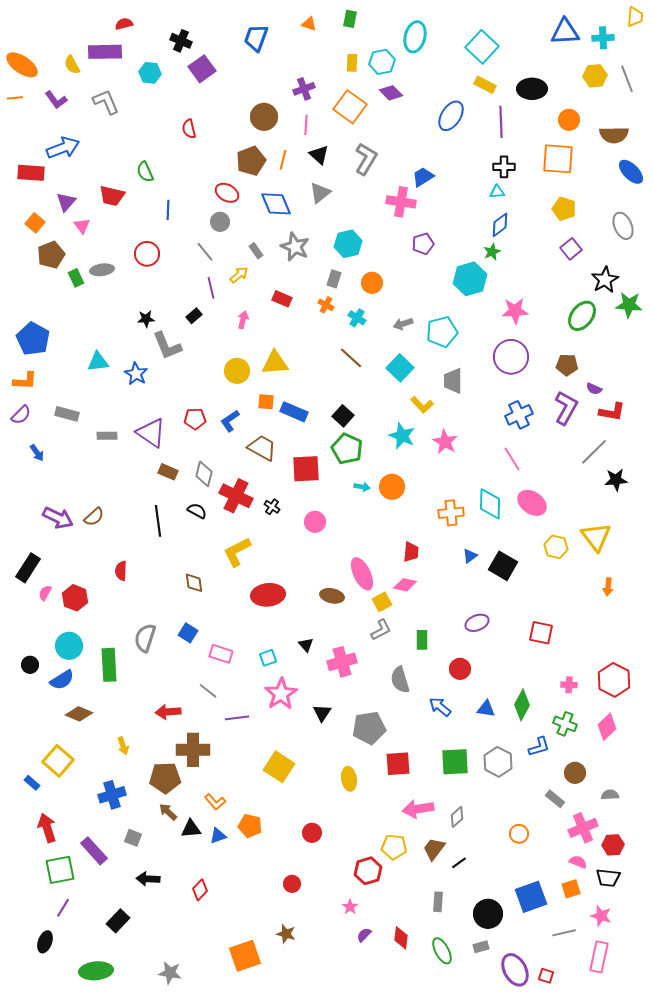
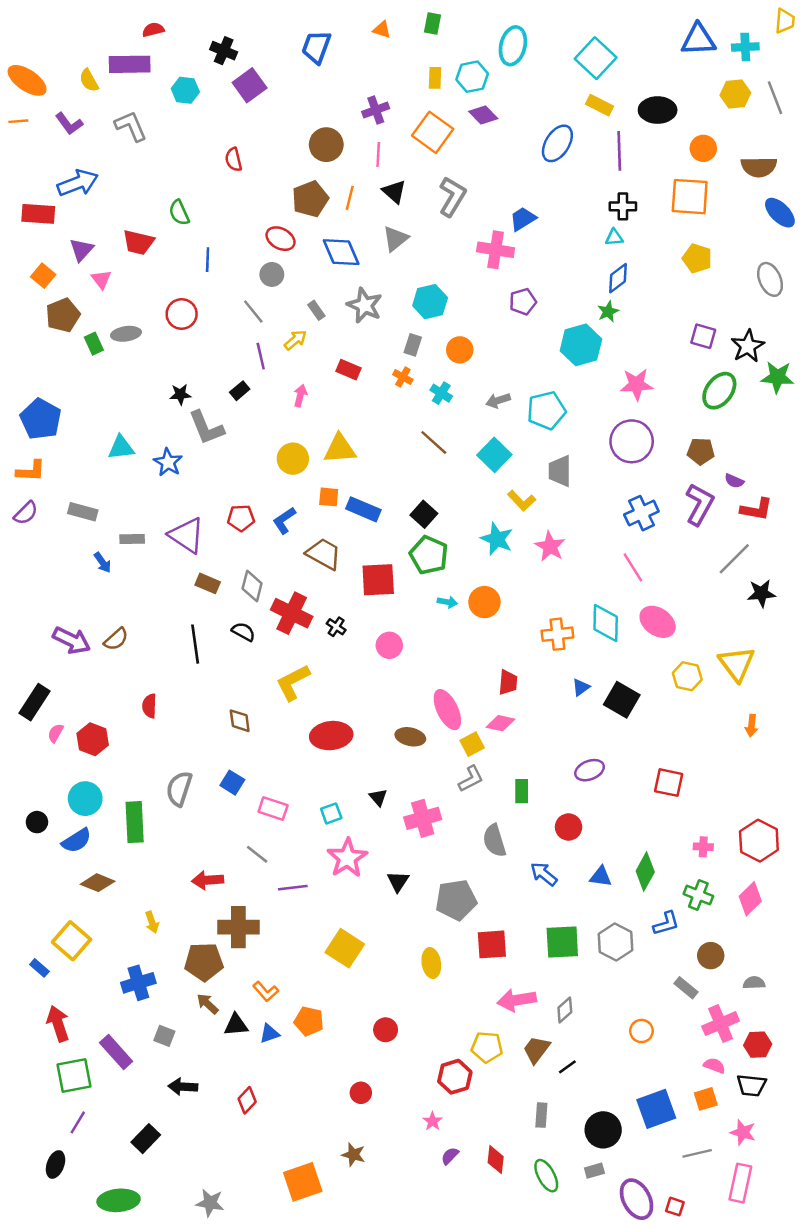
purple square: (571, 249) -> (703, 336), moved, turned -35
blue arrow: (37, 453) -> (102, 562), moved

